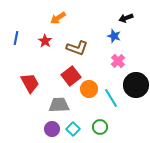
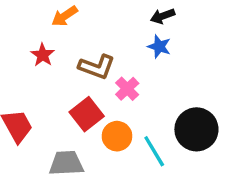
black arrow: (126, 18) -> (163, 16), moved
pink cross: (118, 61) -> (127, 89), moved

